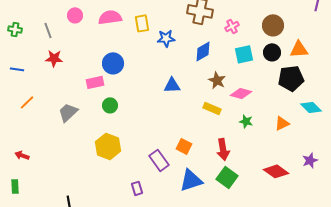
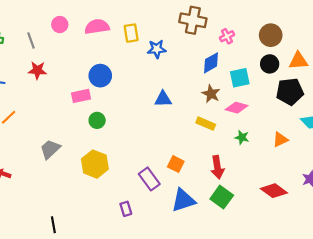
blue diamond: (203, 51) -> (211, 63), moved
cyan square: (244, 54) -> (240, 78), moved
gray trapezoid: (68, 112) -> (50, 149), moved

